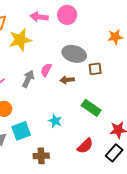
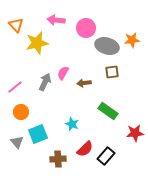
pink circle: (67, 15) -> (86, 28), moved
gray ellipse: (74, 54) -> (107, 46), moved
red semicircle: (85, 146) -> (85, 149), moved
black rectangle: (114, 153) -> (106, 156), moved

